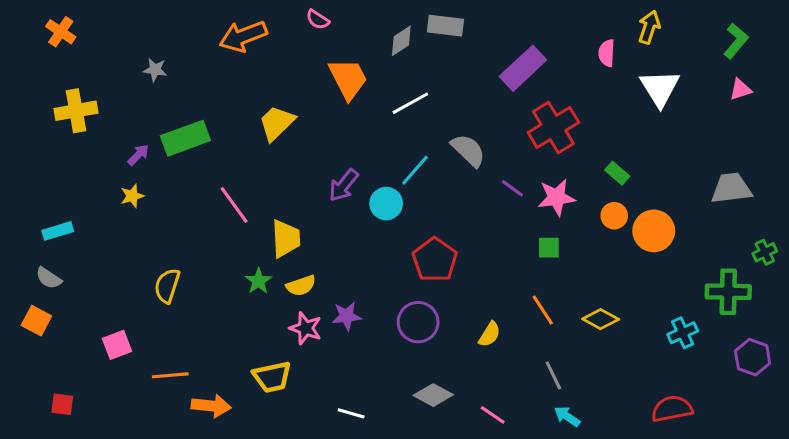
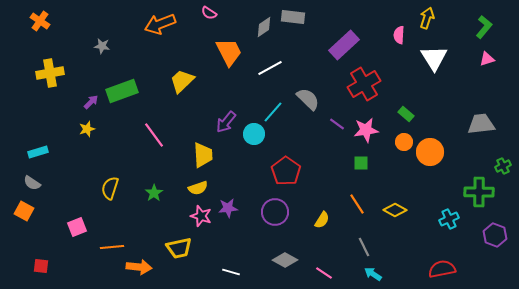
yellow trapezoid: (286, 239) -> (203, 155), moved
green star: (258, 281) -> (154, 193), moved

